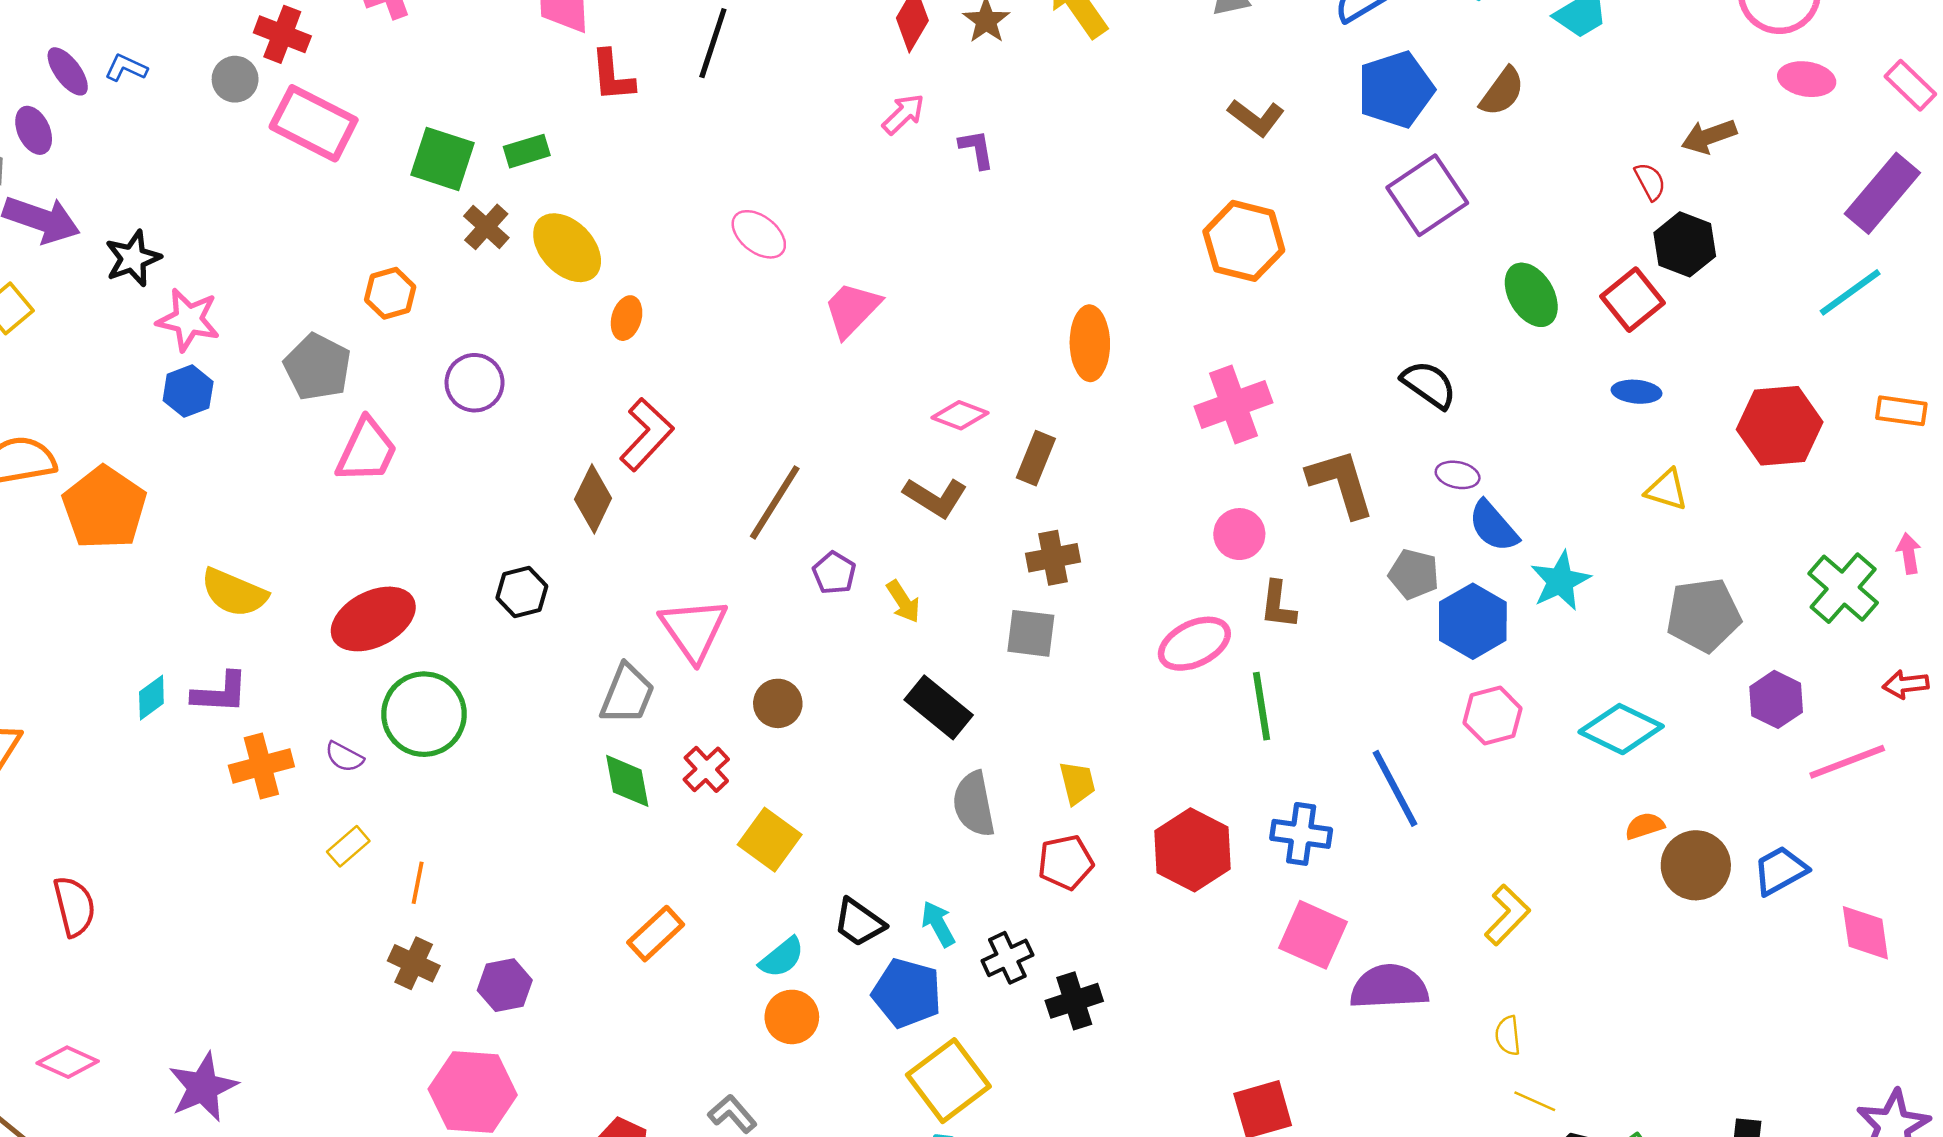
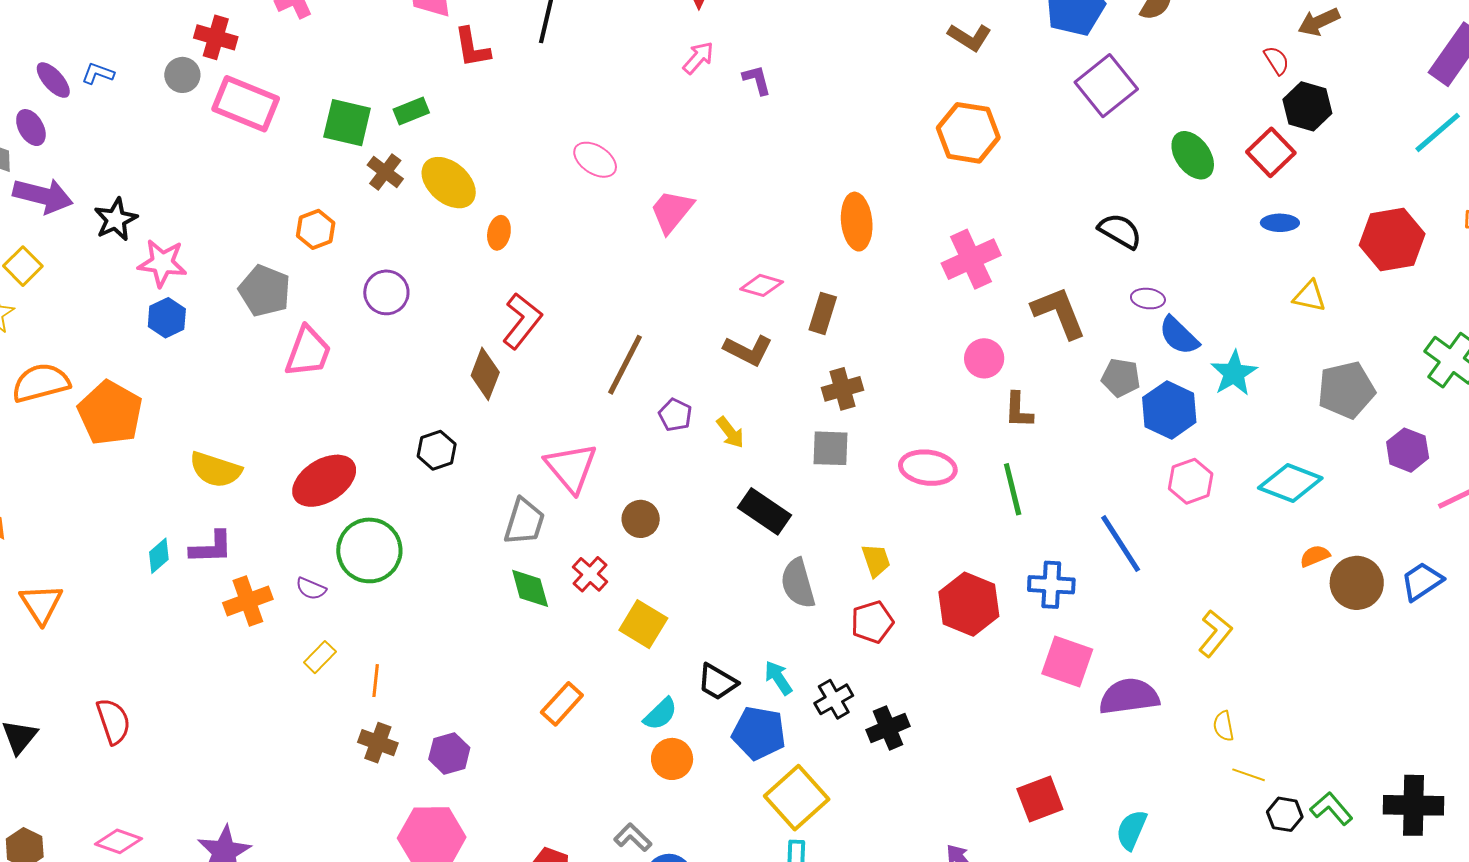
pink ellipse: (1194, 644) -> (928, 468), moved, turned 38

